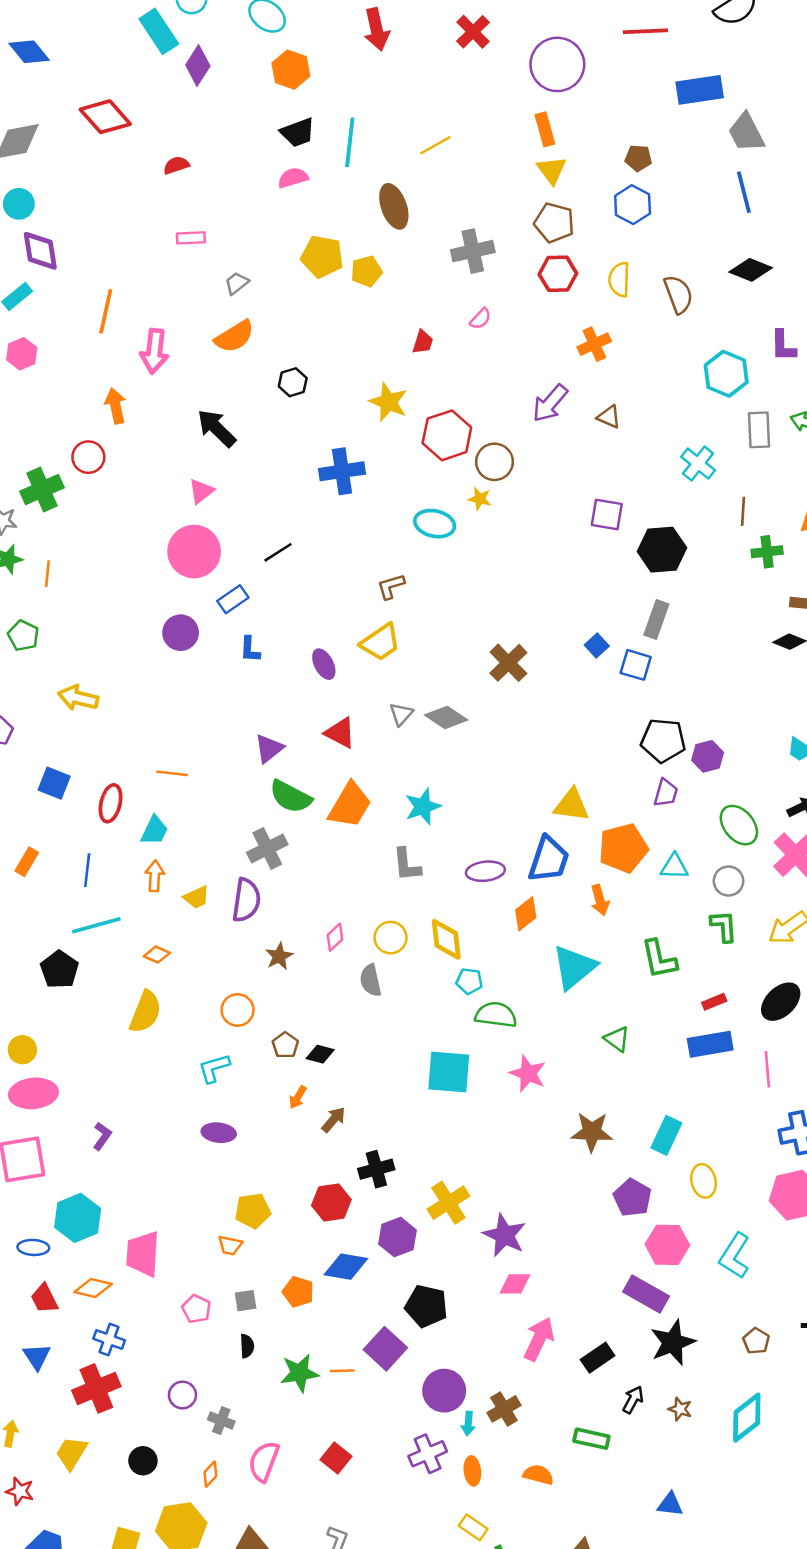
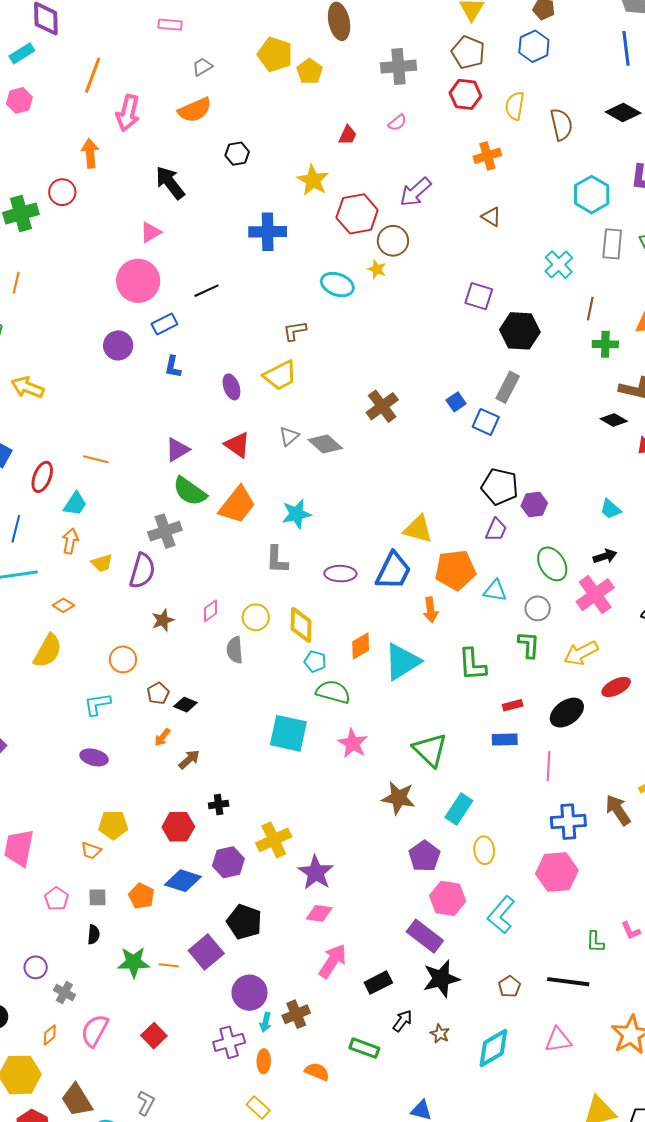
yellow pentagon: (367, 271) -> (310, 71), turned -30
purple arrow: (550, 403) -> (415, 192), moved
orange diamond: (526, 914) -> (361, 646), moved
green triangle: (617, 1039) -> (430, 750), moved, size x1.6
blue rectangle: (710, 1044) -> (505, 740), size x0.7
black cross: (376, 1169) -> (219, 805), size x0.7

